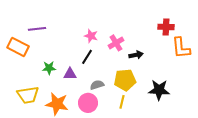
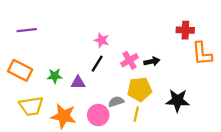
purple line: (37, 29) -> (27, 30), moved
pink cross: (116, 43) -> (129, 60), moved
orange rectangle: (18, 47) -> (20, 70), moved
gray semicircle: (97, 85) -> (116, 102), moved

